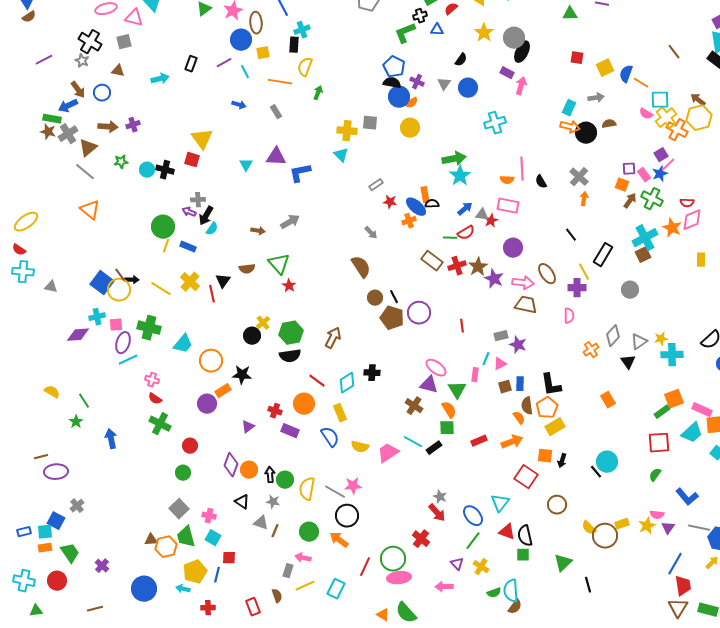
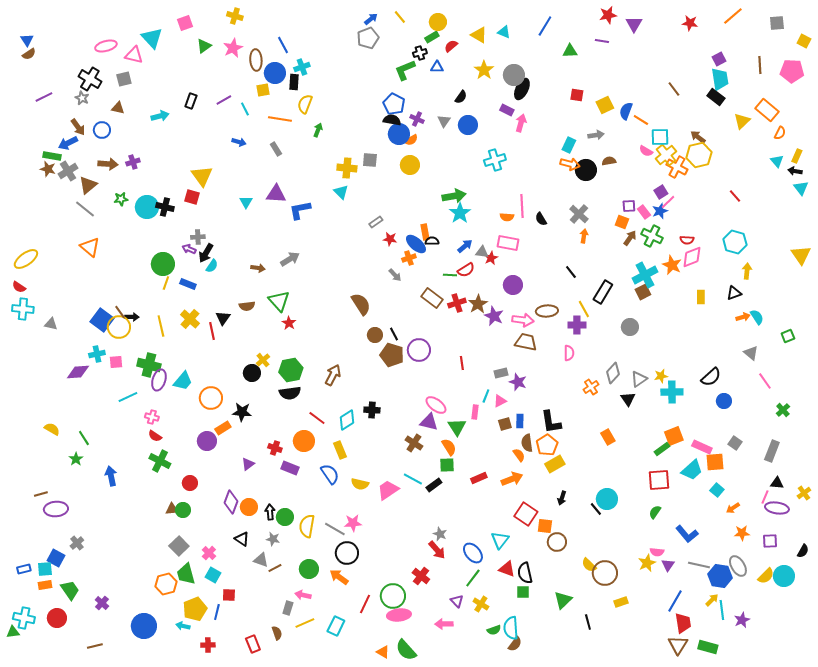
blue circle: (241, 40) -> (275, 73), moved
cyan circle: (147, 170) -> (147, 207), size x1.5
gray arrow: (371, 233) -> (395, 275), moved
brown ellipse: (547, 274) -> (547, 311), turned -60
yellow line: (161, 289) -> (161, 326), turned 45
purple ellipse: (123, 343) -> (159, 380), moved
orange square: (545, 456) -> (545, 526), moved
pink cross: (209, 516) -> (209, 553), turned 32
yellow rectangle: (622, 524) -> (621, 602), moved
brown line: (275, 531) -> (275, 568), turned 40
brown triangle: (151, 540) -> (172, 509), moved
green triangle: (36, 611) -> (13, 632), moved

